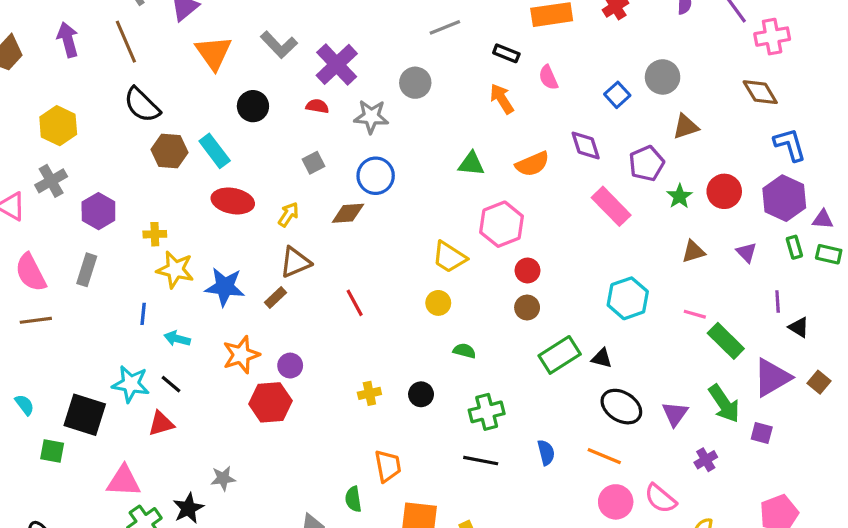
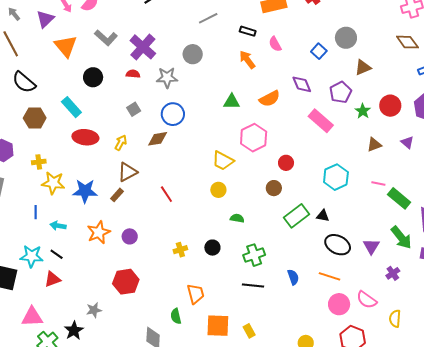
brown hexagon: (169, 151) -> (35, 118), moved
red circle: (528, 270) -> (286, 163), moved
red hexagon: (270, 402) -> (126, 282), moved

